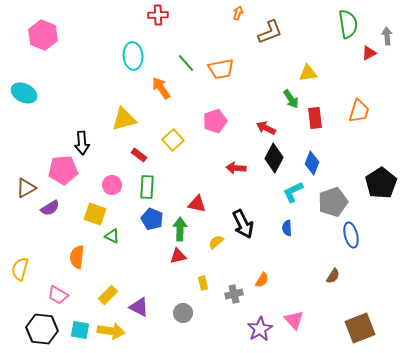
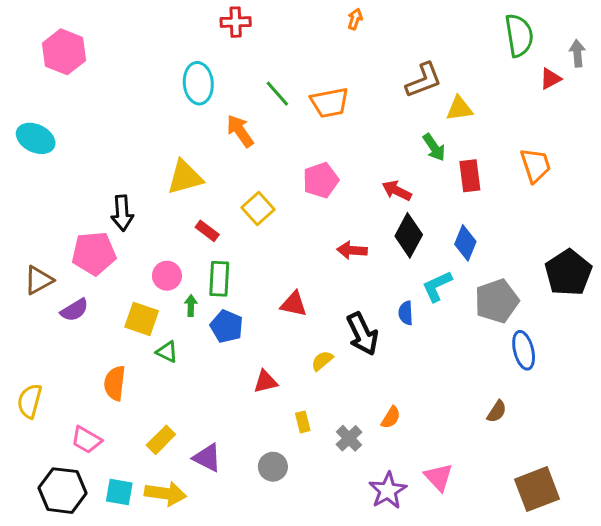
brown L-shape: (270, 32) -> (424, 80), moved
orange trapezoid: (359, 111) -> (536, 165), turned -35
blue semicircle: (287, 228) -> (406, 313), moved
green arrow: (180, 229) -> (191, 306), moved, size x0.6
gray cross: (234, 294) -> (349, 438), turned -30

